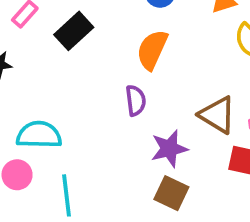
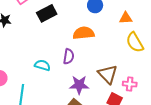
orange semicircle: (152, 50) -> (84, 33), turned 45
cyan semicircle: (39, 135) -> (42, 65), moved, size x0.7

